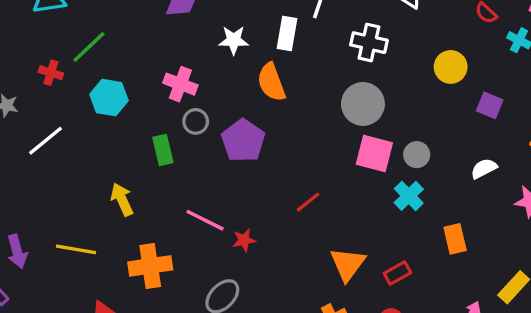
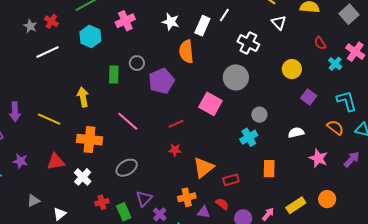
red cross: (51, 73) -> (51, 21), moved
pink cross: (180, 84) -> (125, 21), moved, turned 30
pink square: (374, 154) -> (210, 104), moved
red line: (308, 202) -> (176, 124), moved
red star: (244, 240) -> (175, 150), moved

